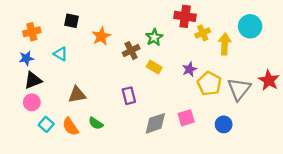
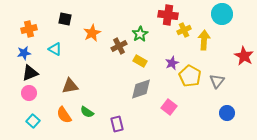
cyan circle: (250, 26) -> (222, 14), moved
red star: (269, 80) -> (244, 56), moved
gray triangle: (239, 89) -> (217, 81), size x0.7
purple rectangle: (129, 96) -> (117, 124), moved
pink square: (186, 118) -> (169, 107), turned -35
gray diamond: (155, 123) -> (141, 89), moved
cyan square: (46, 124) -> (33, 121), moved
blue circle: (224, 124) -> (227, 113), moved

